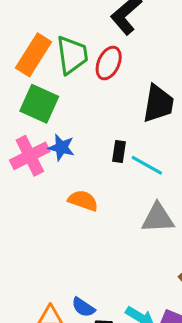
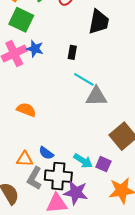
cyan line: (147, 165) -> (84, 79), moved
orange semicircle: (83, 201) -> (26, 110), moved

